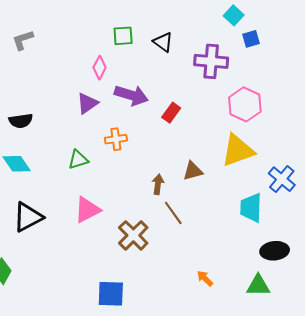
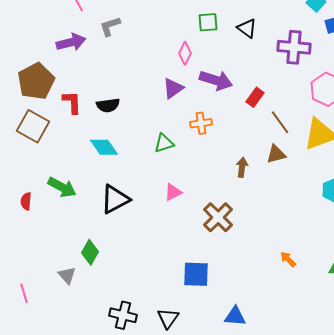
pink triangle: (87, 210) -> (173, 192), size x0.7
brown line: (173, 213) -> (280, 122), moved

